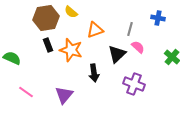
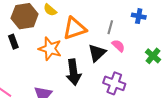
orange triangle: (95, 30) -> (75, 28), size x1.4
black rectangle: (48, 45) -> (13, 42), moved
black arrow: (94, 73) -> (73, 72), size x1.4

